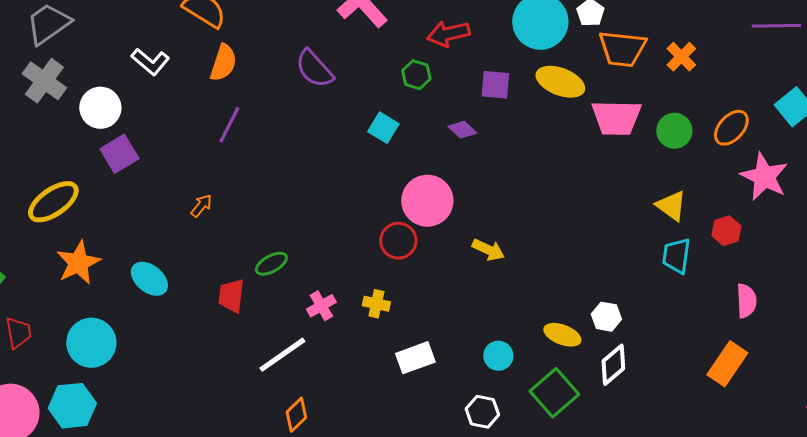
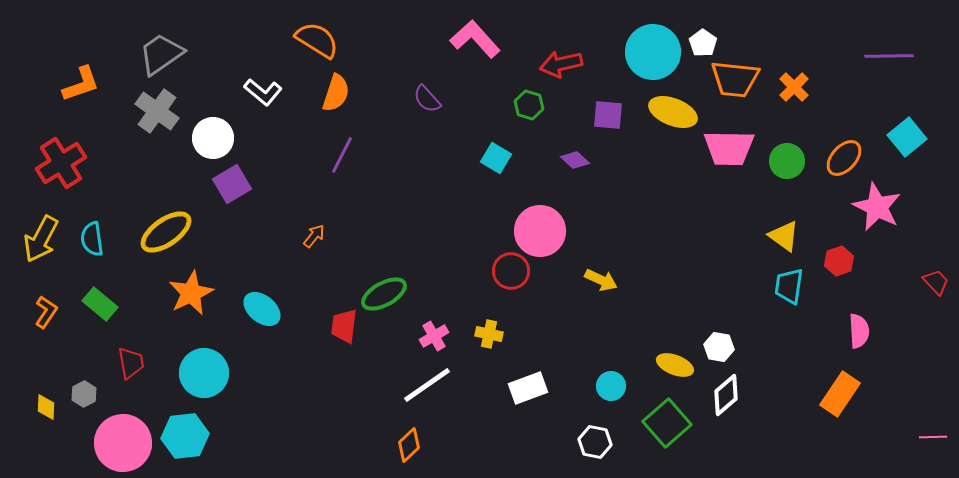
purple semicircle: (314, 69) -> (427, 99), size x0.7
green ellipse: (271, 264) -> (384, 294), size x1.4
white line: (282, 355) -> (427, 385), moved

